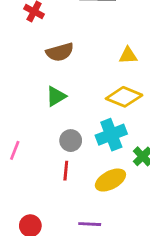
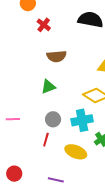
pink line: (15, 150) -> (13, 119), turned 56
yellow ellipse: (110, 180) -> (76, 152), turned 40

